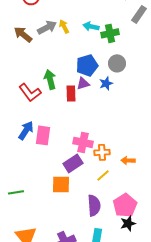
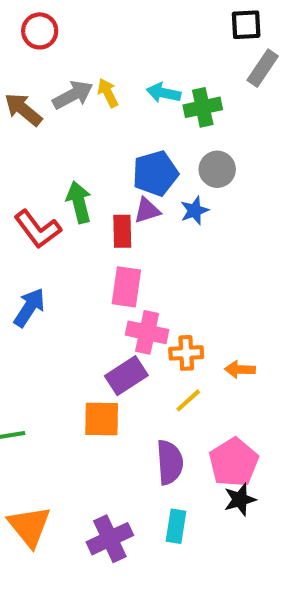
pink rectangle: (43, 135) -> (126, 287), moved

